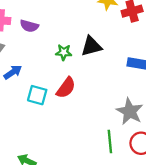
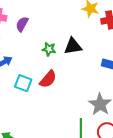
purple semicircle: (29, 26) -> (22, 24), turned 98

